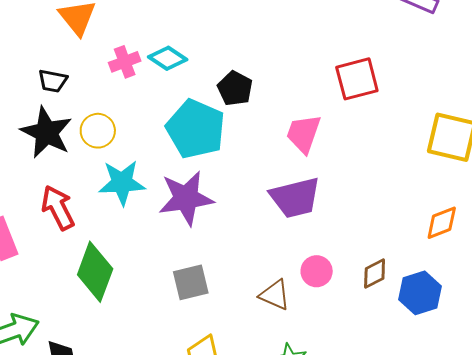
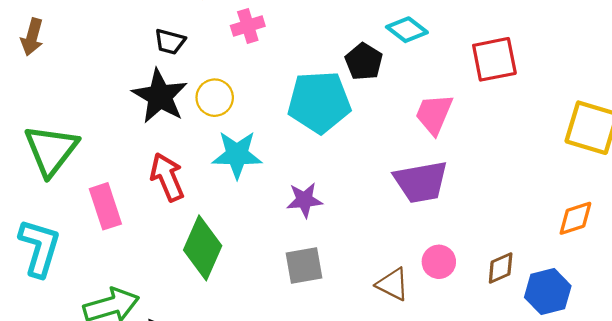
cyan diamond: (168, 58) -> (407, 30), moved
cyan pentagon: (196, 129) -> (319, 102), turned -30
purple star: (186, 198) -> (304, 200), moved, size x0.6

